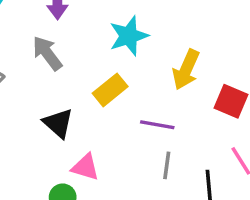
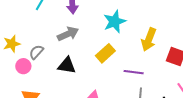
gray arrow: (47, 53) -> (68, 34), turned 105
black triangle: (58, 123) -> (67, 65), moved, turned -30

